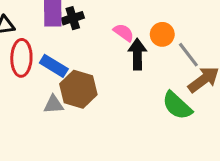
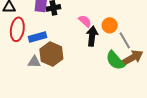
blue rectangle: (54, 66) -> (37, 37), turned -54
green semicircle: (177, 106) -> (115, 60), moved

